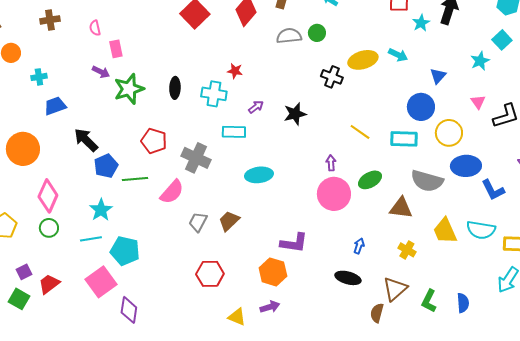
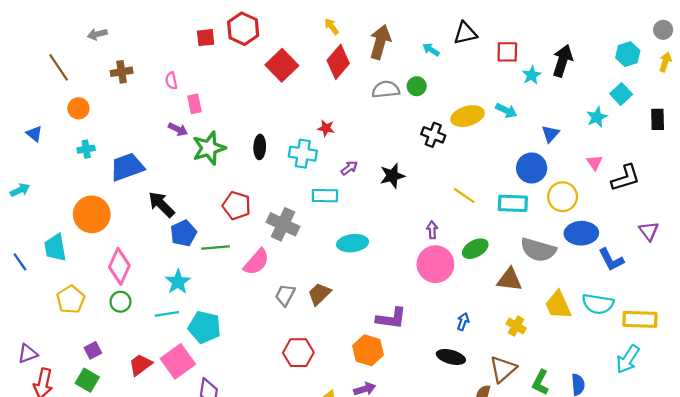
cyan cross: (39, 77) -> (86, 149), moved
blue trapezoid: (55, 106) -> (127, 167), size x1.4
red trapezoid: (49, 284) -> (140, 365), moved

